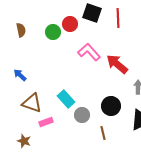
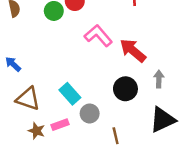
black circle: (111, 106) -> (125, 89), moved
pink rectangle: (46, 122) -> (60, 125), moved
brown star: (24, 141) -> (36, 131), moved

